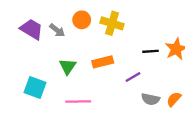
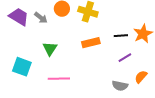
orange rectangle: (103, 62) -> (91, 43), moved
purple line: (133, 77) -> (125, 58), moved
gray semicircle: (151, 99) -> (120, 86), moved

